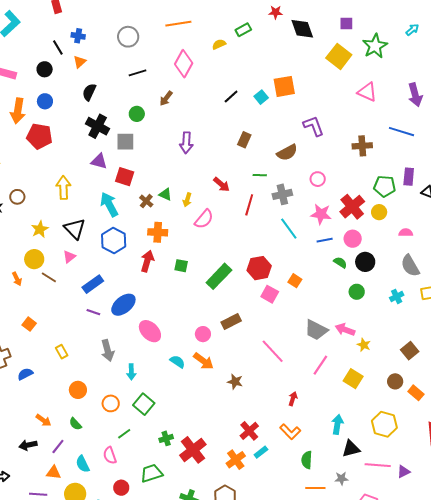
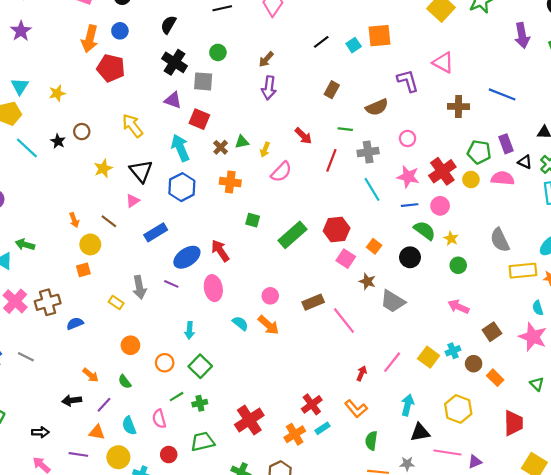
pink triangle: (367, 92) -> (443, 63), moved
purple arrow: (415, 95) -> (522, 35), moved
brown arrow: (166, 98) -> (266, 59), moved
purple rectangle: (409, 177) -> (506, 144), turned -30
yellow arrow: (63, 188) -> (132, 126), turned -40
green triangle: (165, 194) -> (242, 142), turned -40
pink semicircle: (406, 233) -> (503, 178), moved, size x1.5
yellow circle: (34, 259) -> (90, 244), moved
red arrow: (147, 261) -> (220, 251), moved, turned -55
green semicircle: (340, 262) -> (425, 230), size x1.5
black circle: (365, 262) -> (410, 257), moved
green circle: (357, 292) -> (458, 265), moved
cyan cross: (397, 296) -> (453, 351), moved
purple line: (93, 312) -> (171, 284), moved
brown rectangle: (231, 322) -> (313, 302), moved
orange square: (29, 324) -> (83, 270), turned 32
pink arrow: (345, 330) -> (458, 307), moved
pink ellipse: (150, 331) -> (213, 288), turned 30
yellow star: (364, 345) -> (451, 238), moved
gray arrow: (108, 350) -> (139, 287), moved
yellow rectangle: (62, 352) -> (116, 302), turned -32
pink line: (320, 365) -> (392, 362), moved
brown star: (235, 382) -> (367, 281), moved
green cross: (166, 438) -> (200, 403), moved

